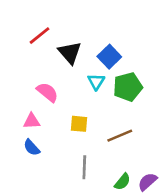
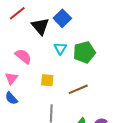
blue square: (109, 57) -> (62, 18), moved
pink triangle: (32, 121) -> (11, 78), turned -48

